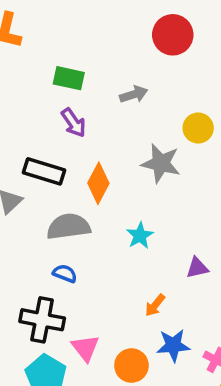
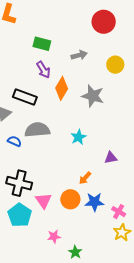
yellow circle: (198, 128) -> (115, 65), moved
orange diamond: (98, 183) -> (62, 88), moved
blue semicircle: (65, 273) -> (14, 141), moved
orange circle: (131, 366) -> (70, 199), moved

